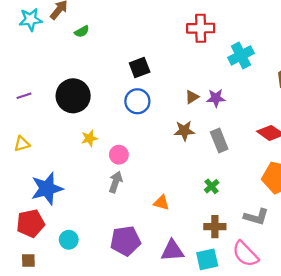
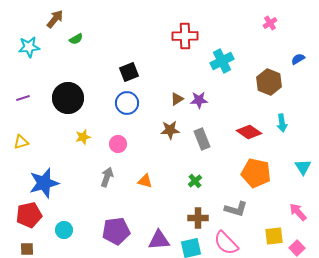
cyan star: (31, 19) -> (29, 47), moved
pink circle: (119, 155) -> (118, 144), moved
orange triangle: (161, 203) -> (145, 181), moved

